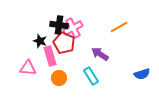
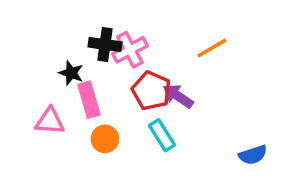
red pentagon: (64, 43) -> (151, 91), moved
blue semicircle: (142, 74) -> (253, 155), moved

